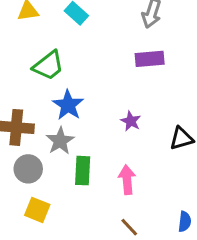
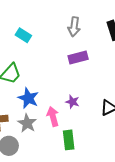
green rectangle: (83, 171) -> (69, 140), moved
pink arrow: (127, 180) -> (53, 116), moved

